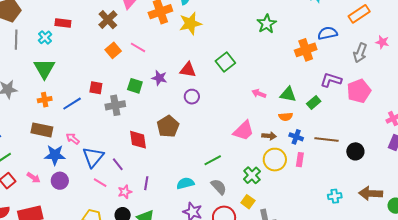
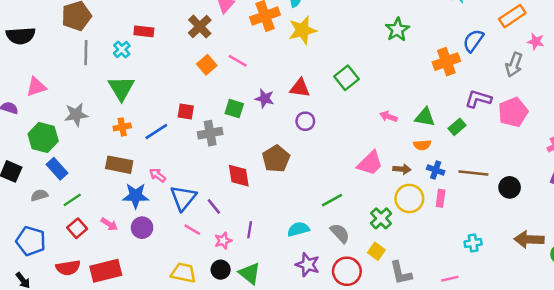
blue semicircle: (327, 33) -> (473, 41), turned -42
pink star: (382, 42) -> (536, 42), moved
cyan cross: (335, 196) -> (473, 243), moved

